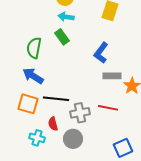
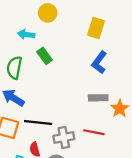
cyan arrow: (66, 17) -> (26, 34), moved
blue L-shape: (101, 53) -> (99, 62), moved

